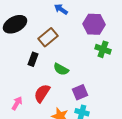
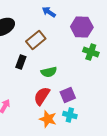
green semicircle: (61, 69) -> (49, 72), turned -42
red semicircle: (42, 93) -> (42, 96), moved

